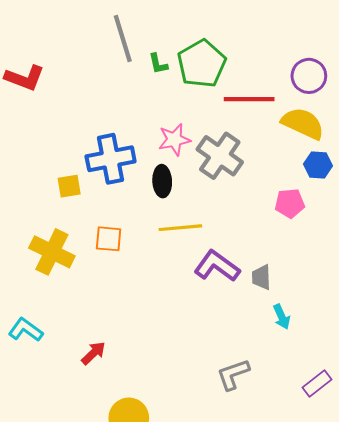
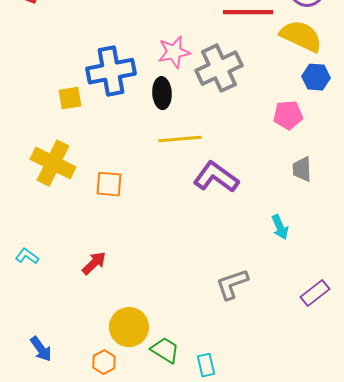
gray cross: (220, 156) -> (219, 68), turned 30
orange square: (109, 239) -> (109, 184), moved
gray trapezoid: (261, 277) -> (302, 169), moved
cyan L-shape: (26, 330) -> (27, 256), moved, size x0.7

